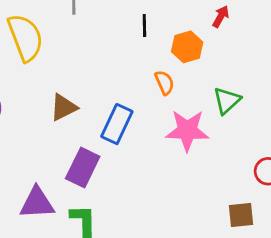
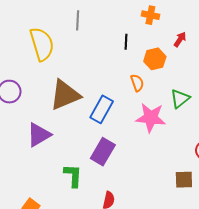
brown triangle: (64, 107) -> (65, 95), size x1.6
purple rectangle: (83, 168) -> (103, 152), moved
purple triangle: (37, 203) -> (39, 135), moved, turned -32

